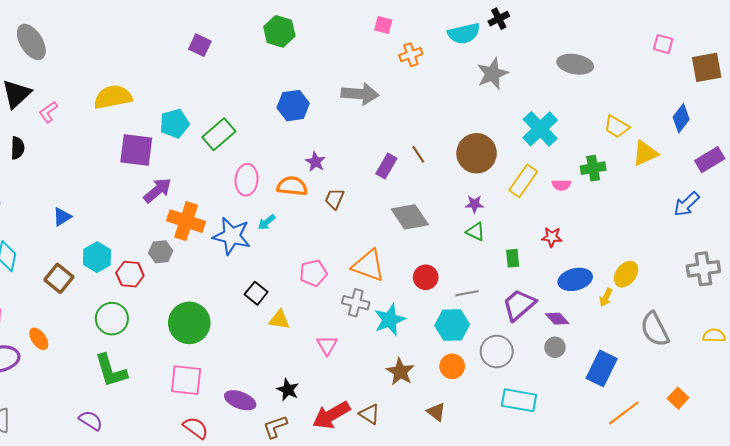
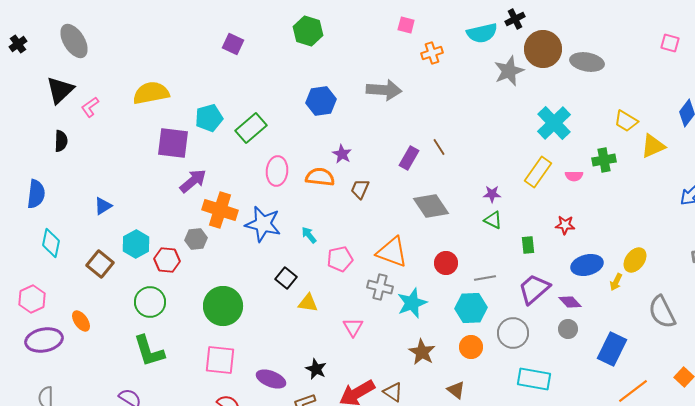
brown circle: (477, 153) -> (543, 49), moved
cyan arrow: (267, 222) -> (309, 235), moved, turned 90

